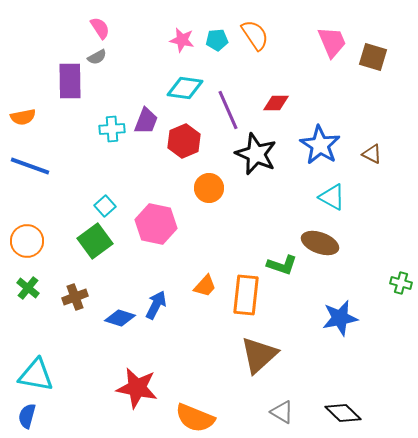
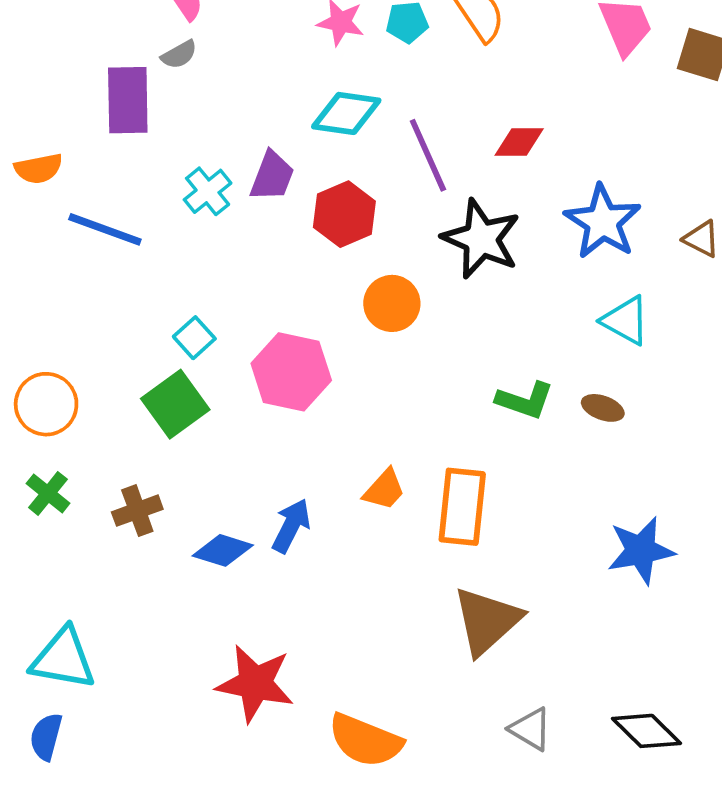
cyan cross: (112, 129) -> (208, 191), turned -35
blue line: (30, 166) -> (105, 229), moved
brown ellipse: (320, 243) -> (603, 408), size x0.6
green L-shape: (282, 265) -> (525, 400), moved

